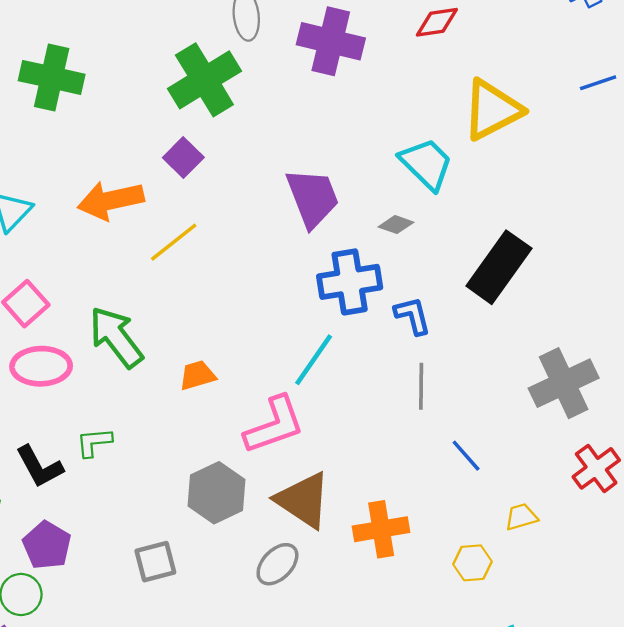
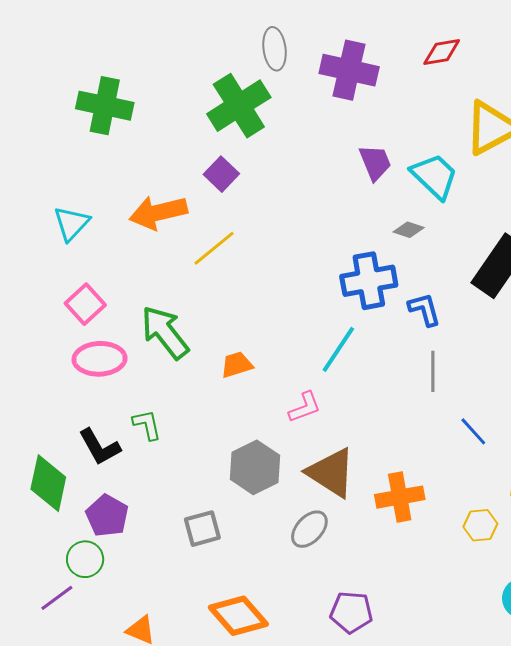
purple trapezoid: (313, 198) -> (375, 163), moved, size x0.7
pink L-shape: (274, 425) -> (305, 407), size x0.6
green L-shape: (94, 442) -> (147, 425), turned 84

